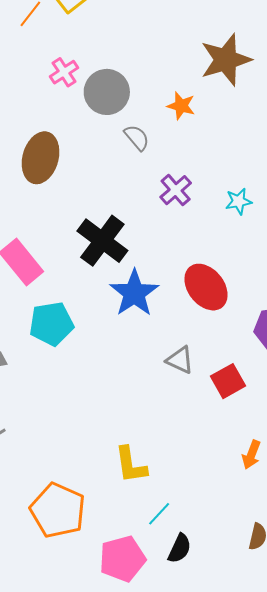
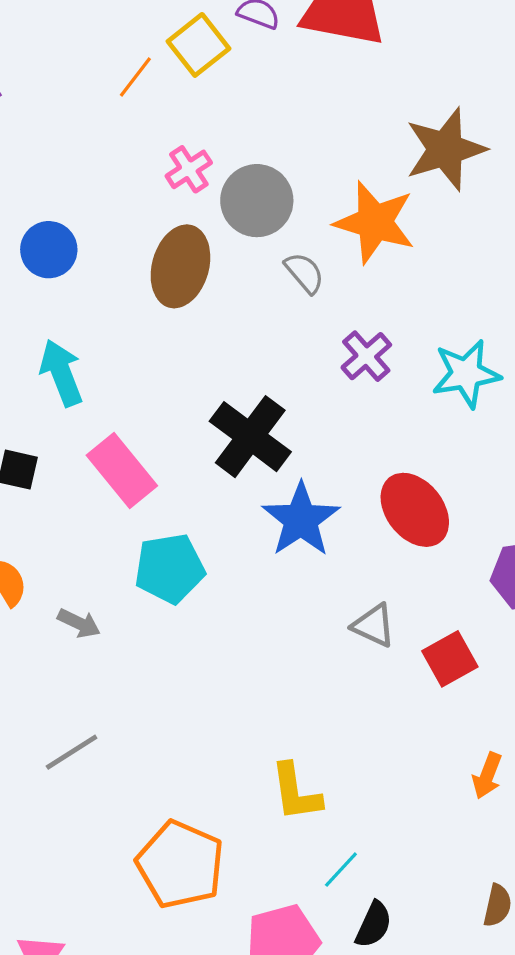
orange star: (181, 106) -> (375, 222), size x1.8
brown ellipse: (41, 158) -> (180, 266), moved
cyan star: (239, 201) -> (466, 374), size x1.6

